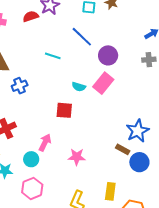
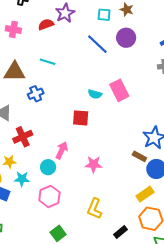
purple circle: (108, 55) -> (126, 38), moved
cyan line: (53, 56) -> (48, 62), moved
pink rectangle: (103, 83) -> (119, 90), turned -65
yellow rectangle: (110, 191) -> (145, 194), moved, turned 48

